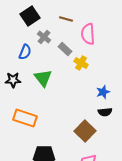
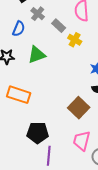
green triangle: (43, 78) -> (37, 55), turned 48

